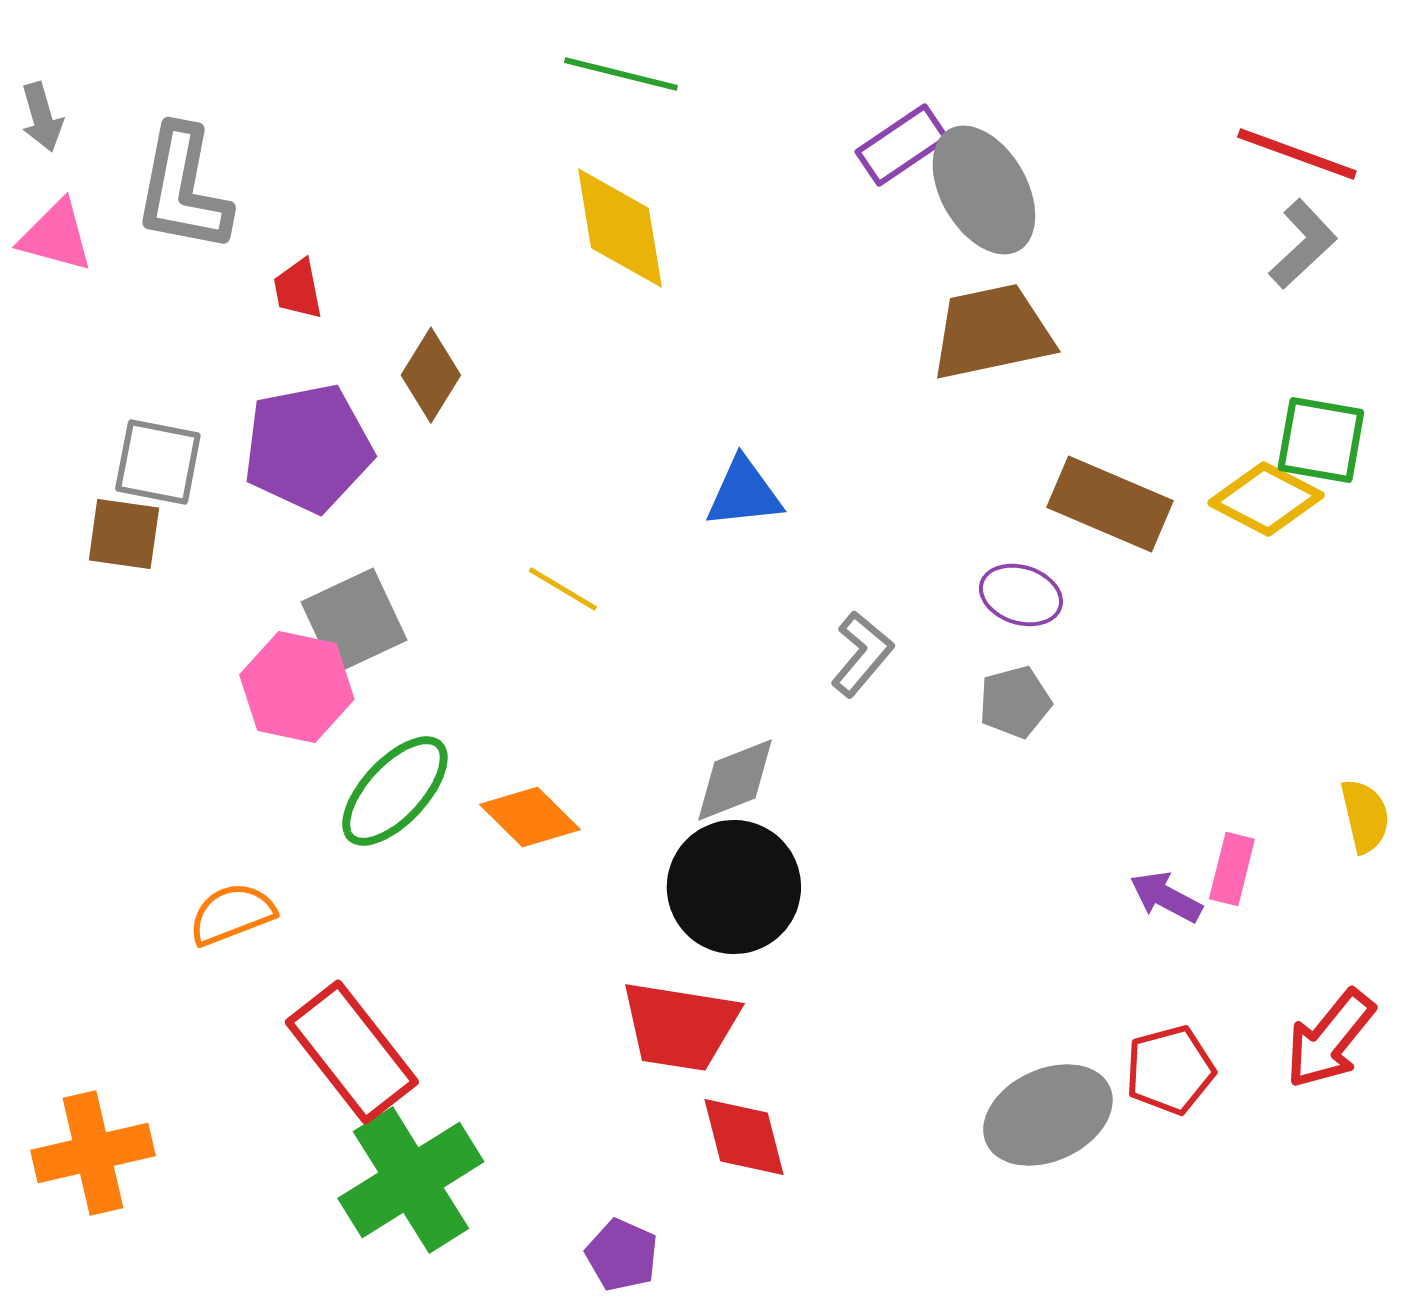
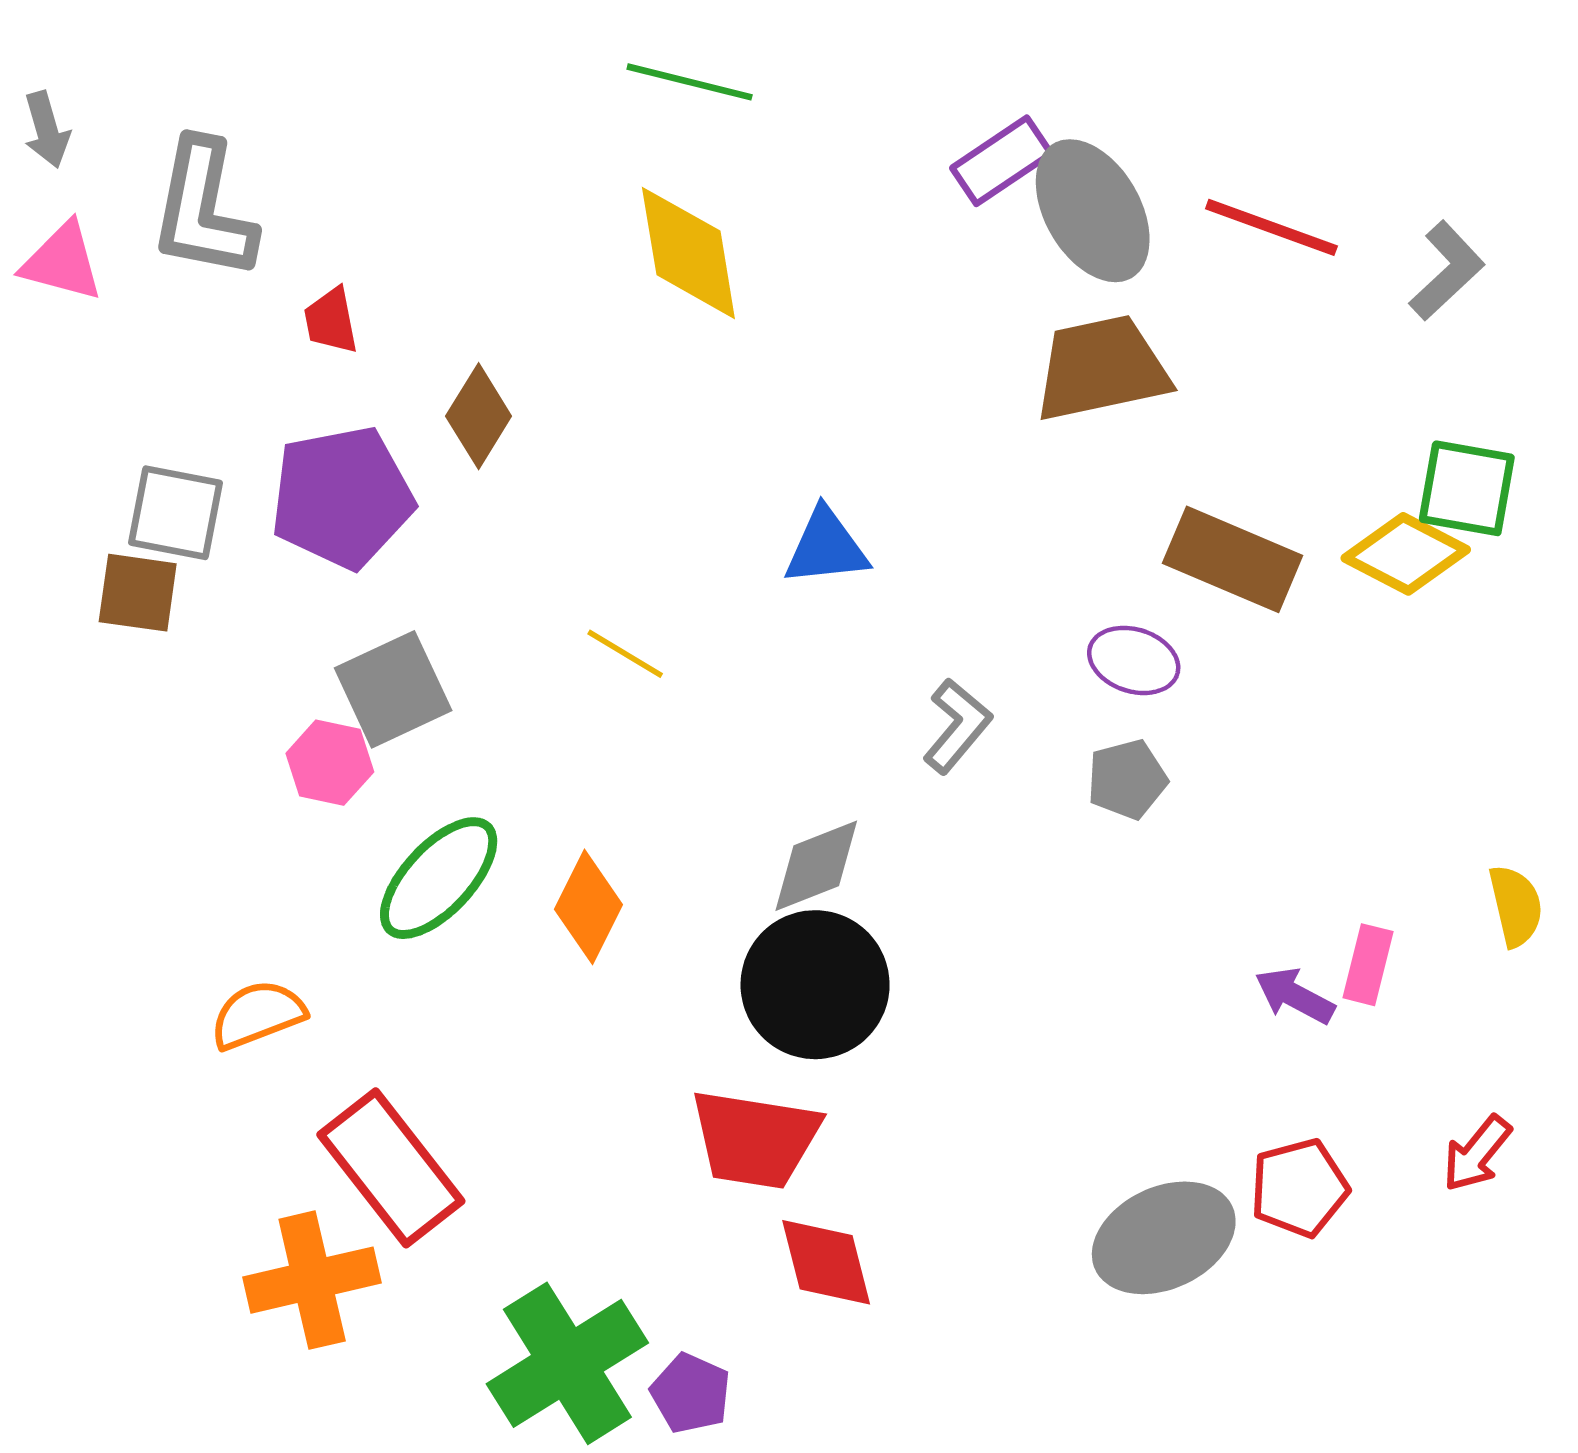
red line: (1297, 154) -> (1271, 227), moved
pink hexagon: (297, 687) -> (330, 763), size x0.7
orange diamond: (530, 817) -> (589, 907), turned 72
red arrow: (1330, 1039) -> (1477, 1153), size x0.7
orange cross: (93, 1153) -> (312, 1280), moved
green cross: (411, 1180) -> (567, 1363), moved

